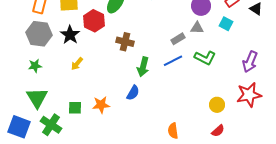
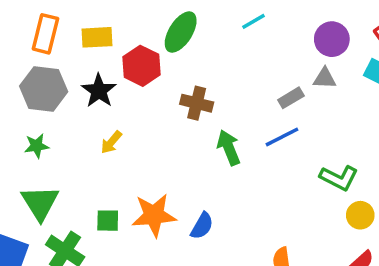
green L-shape: (205, 58) -> (339, 178), moved
green arrow: (143, 67) -> (229, 148), turned 144
blue semicircle: (133, 93) -> (202, 226), moved
orange star: (101, 105) -> (154, 215), size x1.4

